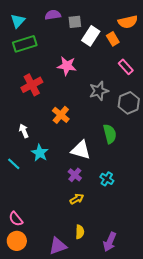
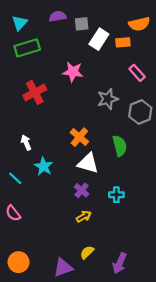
orange rectangle: (113, 39) -> (123, 42), turned -64
orange cross: (61, 115) -> (79, 137), moved
cyan cross: (107, 179) -> (116, 195), turned -32
pink semicircle: (16, 219) -> (13, 213), moved
yellow semicircle: (80, 232) -> (87, 252), turned -136

